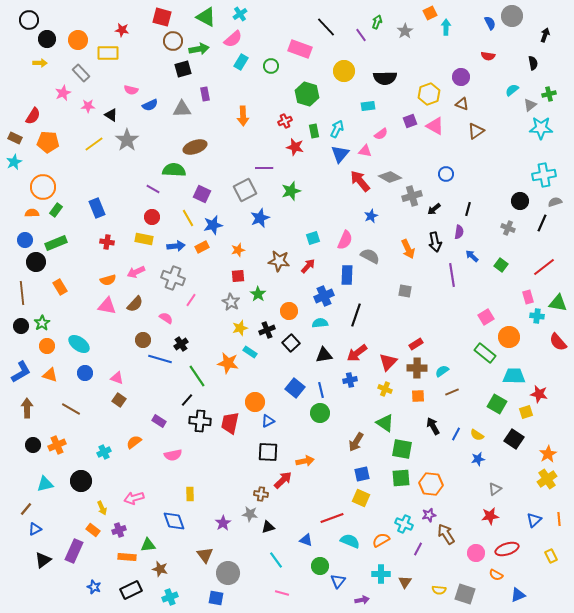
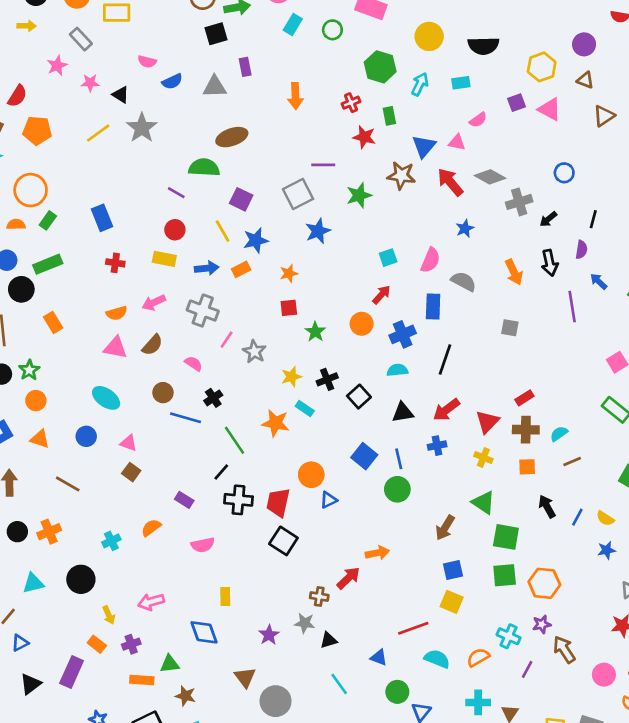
cyan arrow: (337, 129) -> (420, 84), moved
brown star: (279, 261) -> (401, 175), moved
gray star: (231, 302) -> (254, 352), moved
orange circle: (289, 311) -> (362, 324), moved
cyan ellipse: (79, 344) -> (106, 398), moved
black square: (268, 452) -> (283, 541), moved, turned 30

